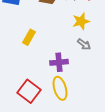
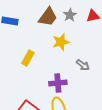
yellow star: (81, 21) -> (61, 42), moved

